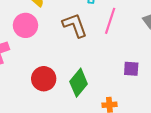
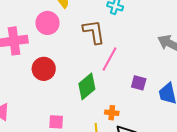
pink line: (110, 21) -> (109, 59), moved
red circle: (44, 79) -> (44, 69), moved

